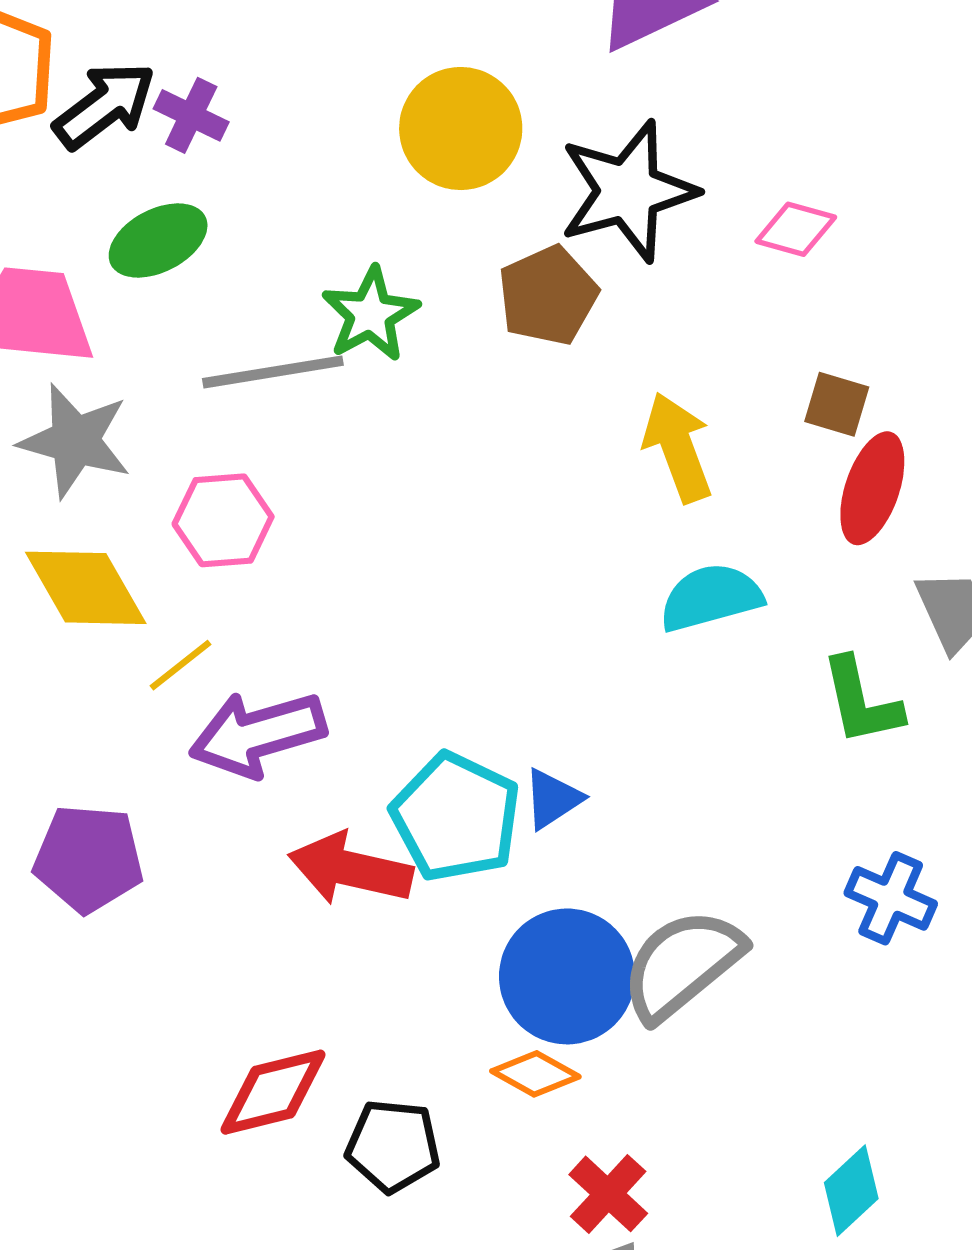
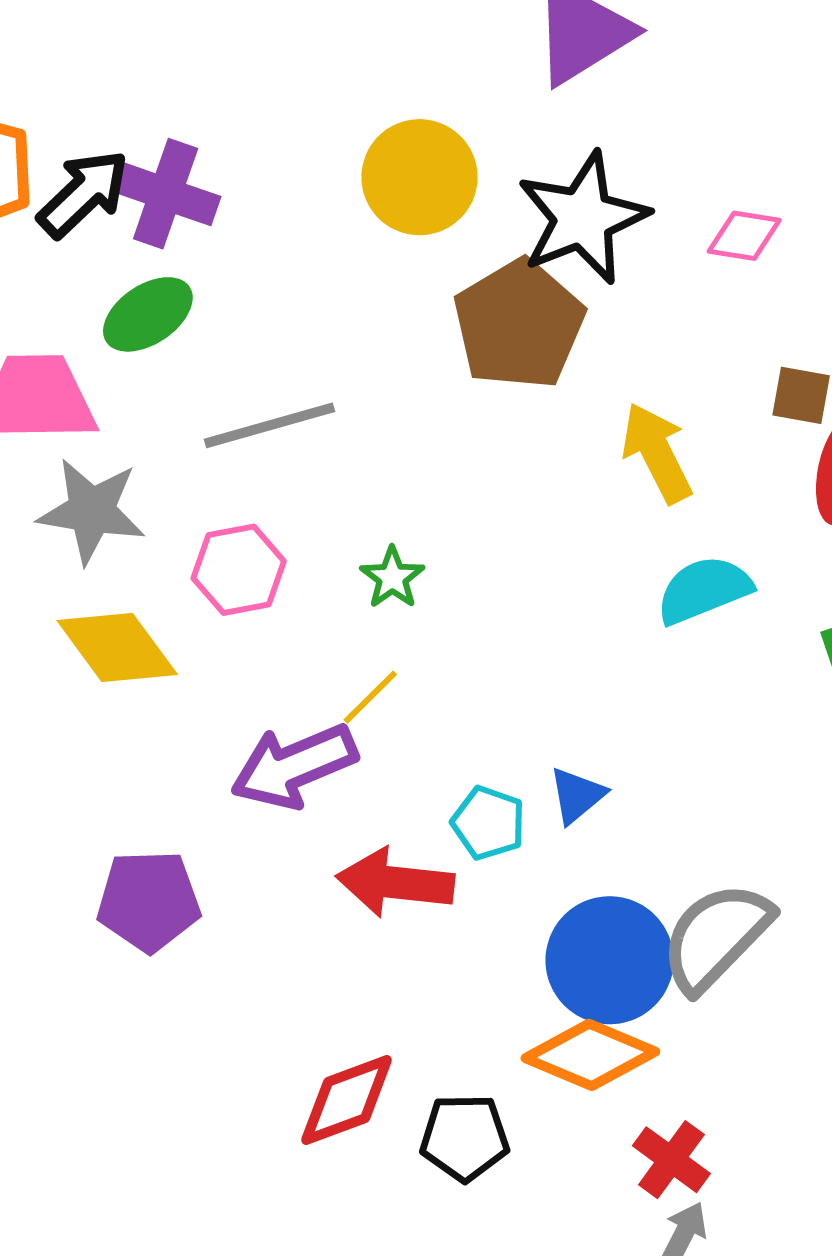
purple cross: (191, 115) -> (166, 194), size x1.5
brown pentagon: (548, 296) -> (519, 324), size x1.4
green star: (371, 314) -> (392, 578), moved, size x0.7
yellow line: (180, 665) -> (370, 697), moved
cyan pentagon: (456, 817) -> (488, 823), size x0.6
orange diamond: (535, 1074) -> (590, 1055), size x1.6

